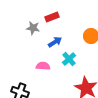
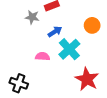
cyan cross: (69, 59) -> (69, 49), size x1.5

